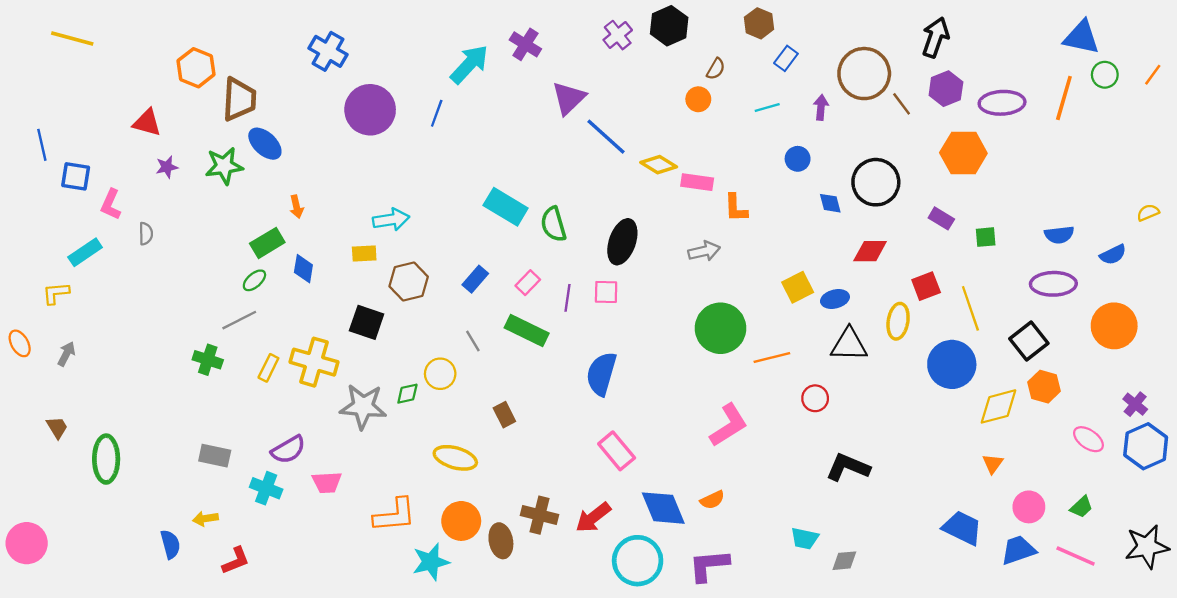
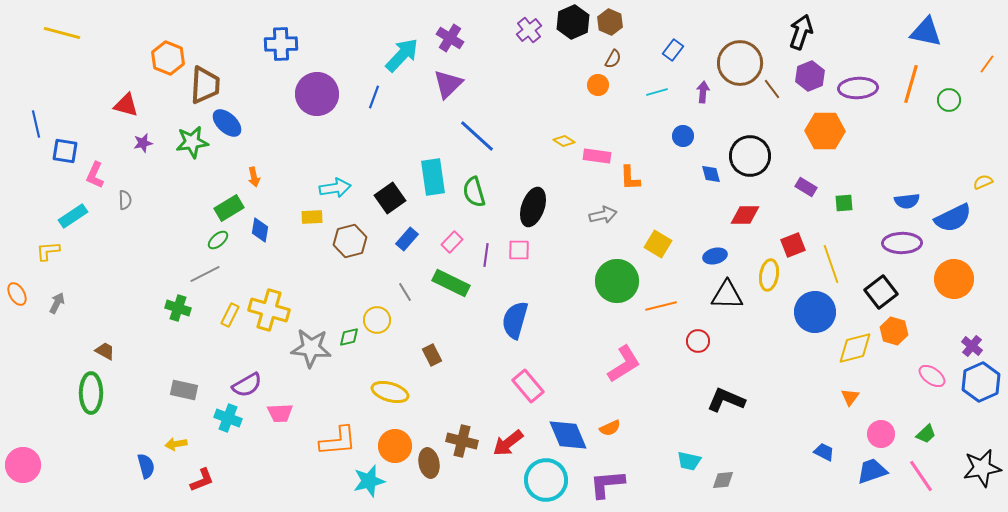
brown hexagon: (759, 23) -> (610, 22), moved
blue cross: (328, 51) -> (281, 44), turned -32
green circle: (1105, 75) -> (949, 100), moved
purple triangle: (569, 98) -> (448, 84), moved
blue line: (606, 137) -> (477, 136), moved
yellow diamond: (659, 165) -> (564, 141), size x0.7
cyan rectangle: (506, 207) -> (433, 177), turned 51
blue semicircle: (1113, 255) -> (953, 218), size x1.6
yellow square: (798, 287) -> (658, 244), moved, turned -32
black square: (367, 322) -> (390, 198), moved, turned 36
brown trapezoid: (57, 427) -> (105, 351), moved, turned -30
blue trapezoid: (962, 528) -> (824, 452), size x0.6
pink line: (1076, 556) -> (921, 476), turned 32

